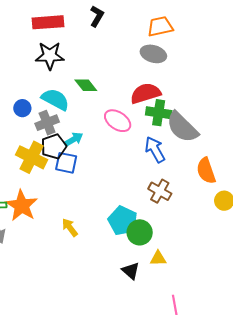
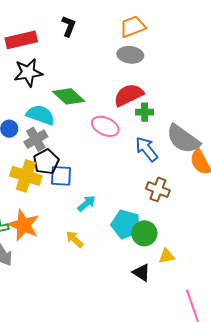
green diamond: (86, 85) -> (69, 96), size x1.4
green cross: (159, 113) -> (145, 112), size x0.7
gray semicircle: (182, 127) -> (183, 139), moved
cyan arrow: (74, 139) -> (87, 203), moved

